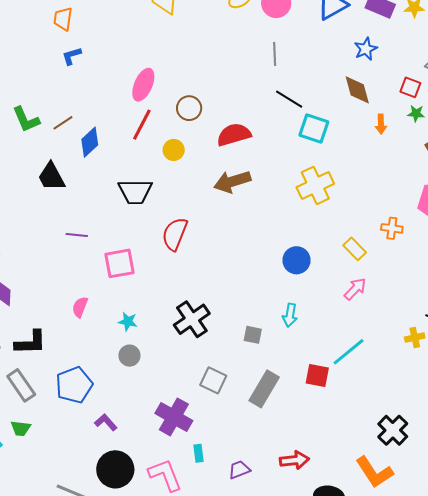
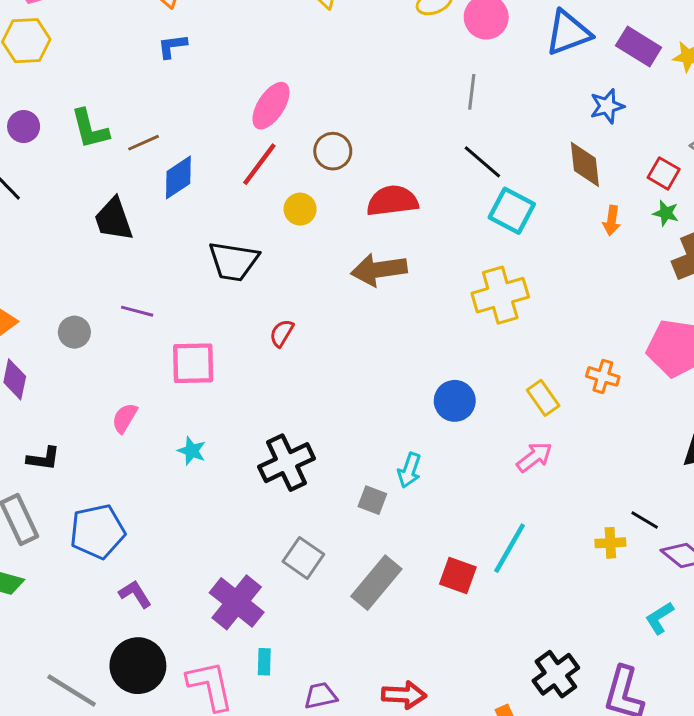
red semicircle: (175, 234) -> (282, 333), size x0.6
cyan arrow: (290, 315) -> (409, 470), moved
black L-shape: (31, 342) -> (43, 459), size x0.7
cyan line: (349, 352) -> (510, 548), turned -30
gray circle: (129, 356) -> (74, 332), moved

